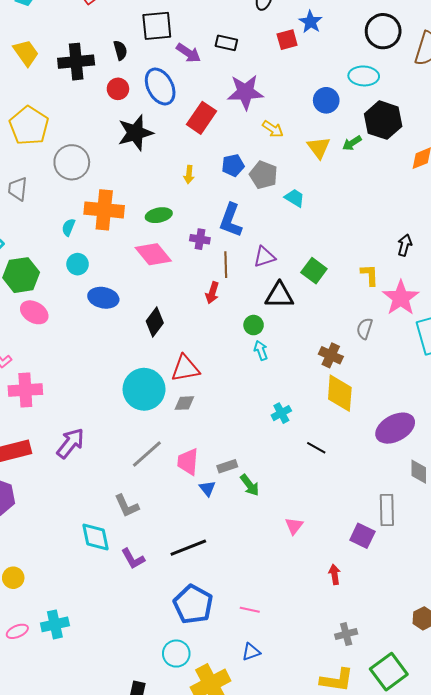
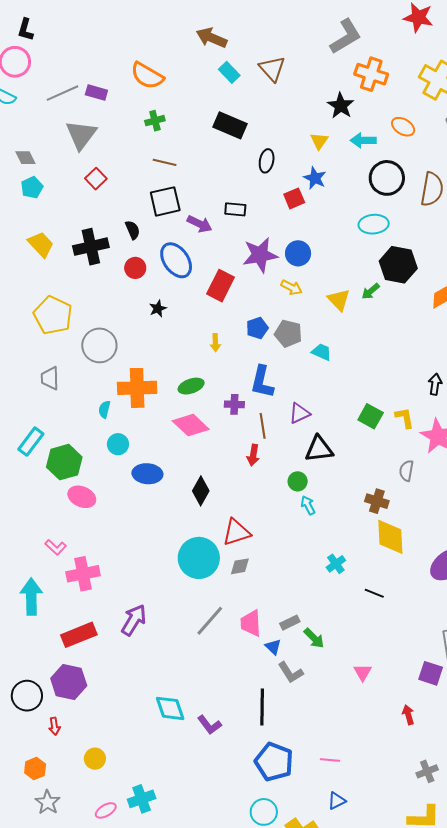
blue circle: (326, 100) -> (298, 253), moved
black star: (135, 133) -> (158, 309), size x0.5
green square: (314, 271) -> (371, 416), moved
gray L-shape: (127, 506) -> (291, 673), moved
black line: (188, 548) -> (262, 707), turned -60

